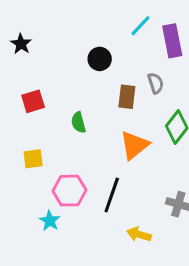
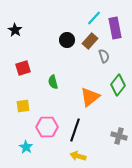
brown rectangle: (127, 97) -> (90, 41), moved, turned 35
cyan star: (50, 221) -> (26, 147), moved
yellow arrow: (139, 234) -> (78, 156), moved

